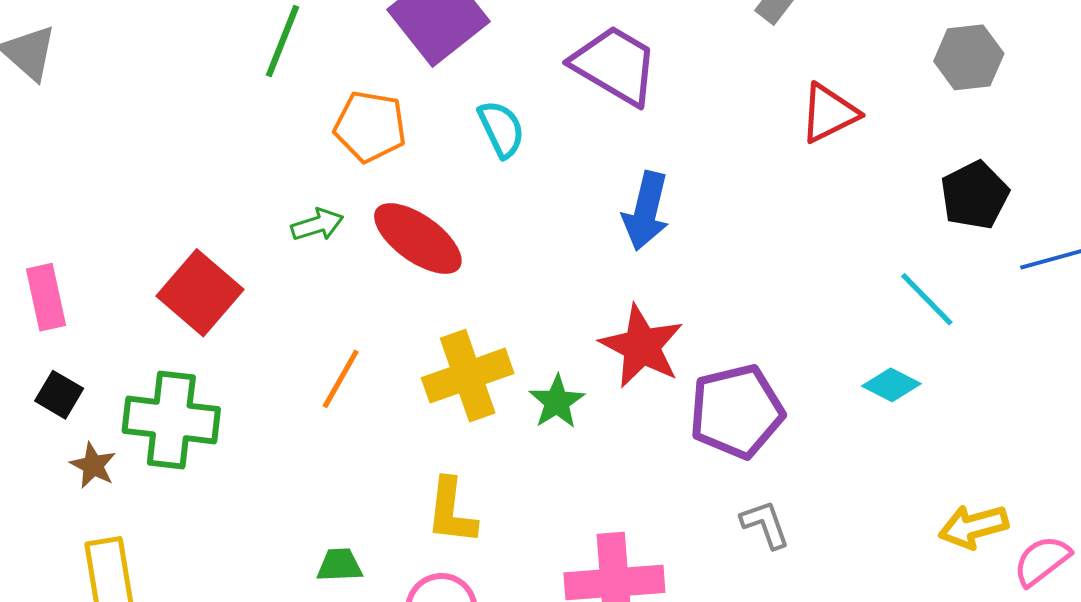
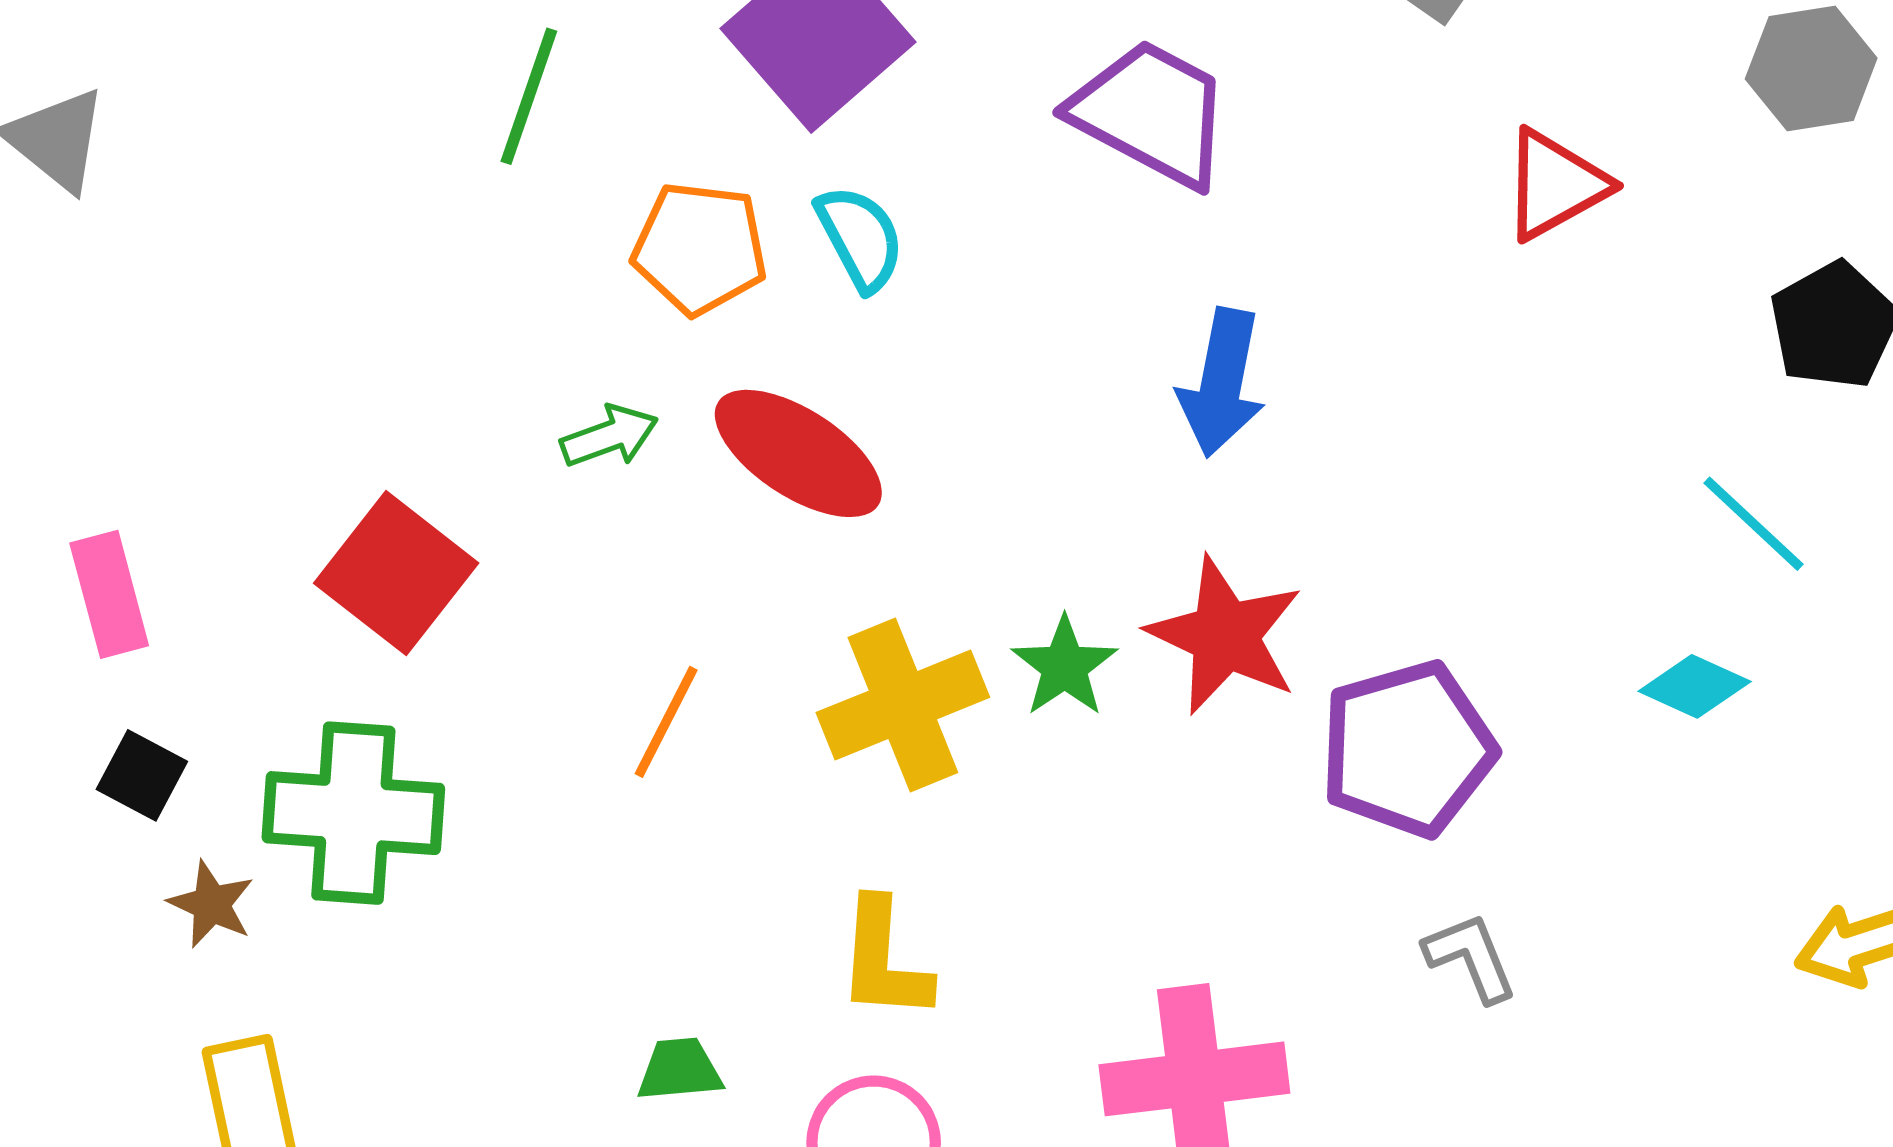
cyan semicircle: (501, 129) -> (860, 238), moved
green star: (557, 402) -> (1065, 666), moved

